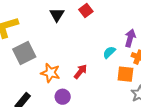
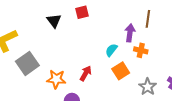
red square: (86, 10) -> (82, 12), turned 32
orange square: (125, 74) -> (121, 71), moved, turned -30

